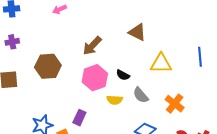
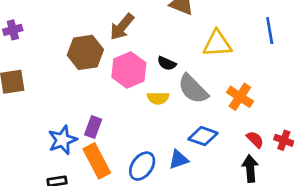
brown hexagon: (48, 66) -> (85, 52), moved
gray semicircle: (141, 95) -> (193, 89), size x1.4
purple rectangle: (79, 118) -> (93, 127), moved

